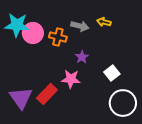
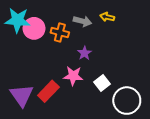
white square: (112, 73) -> (102, 83), moved

